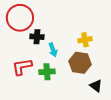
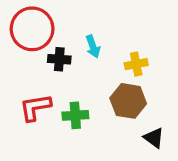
cyan arrow: (53, 50) -> (93, 46), moved

